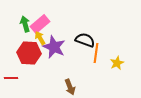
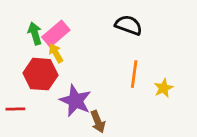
black semicircle: (85, 40) -> (129, 25), moved
purple star: (54, 47) -> (75, 101), moved

